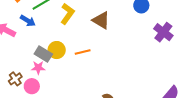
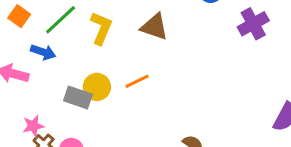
purple cross: (163, 32) -> (253, 24), turned 36
pink star: (38, 68) -> (33, 126), moved

